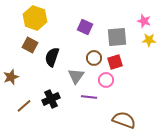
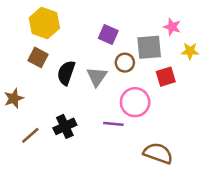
pink star: (144, 21) -> (172, 27), moved
brown circle: (94, 58) -> (125, 63), moved
red square: (115, 62) -> (166, 77), moved
gray triangle: (76, 76) -> (97, 77), moved
pink circle: (106, 80) -> (135, 102), size x1.5

